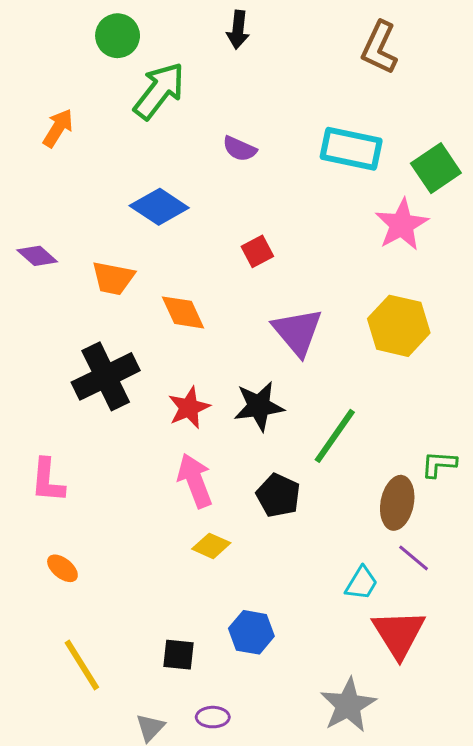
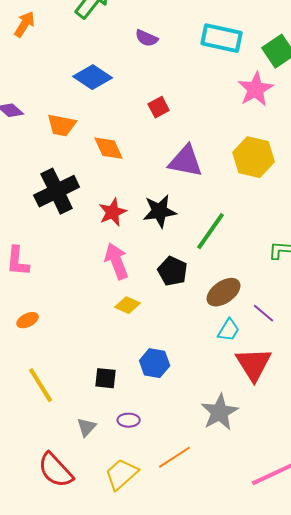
purple triangle: (298, 332) -> (186, 161), turned -39
brown ellipse: (397, 503) -> (224, 292), moved, turned 44
orange ellipse: (62, 568) -> (28, 320), turned -65

